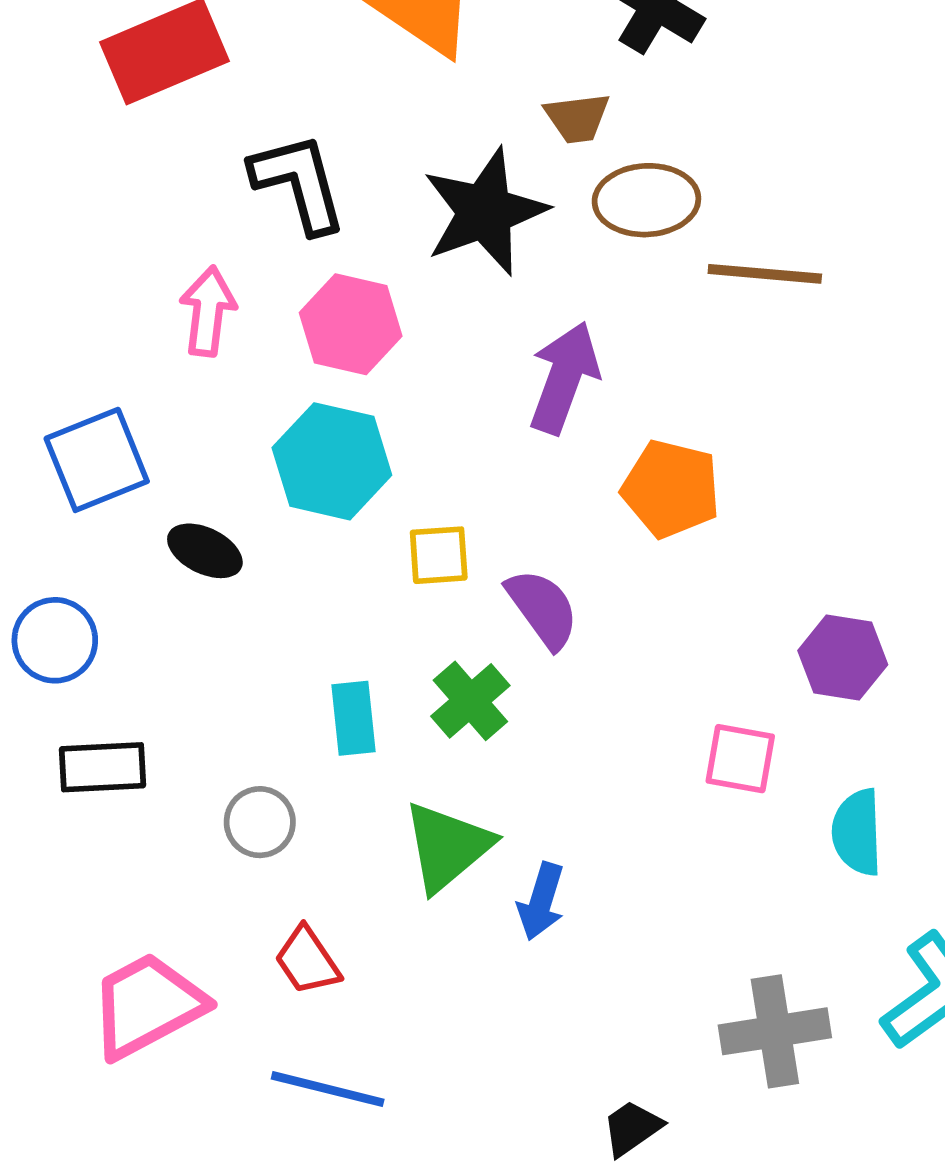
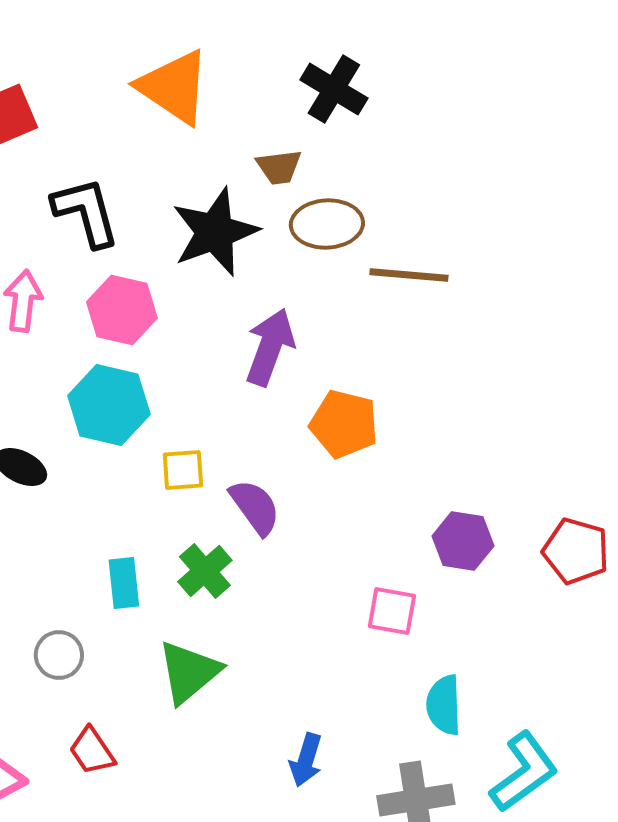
cyan semicircle: (857, 832) -> (444, 705), moved
blue arrow: (541, 901) -> (306, 760), moved

